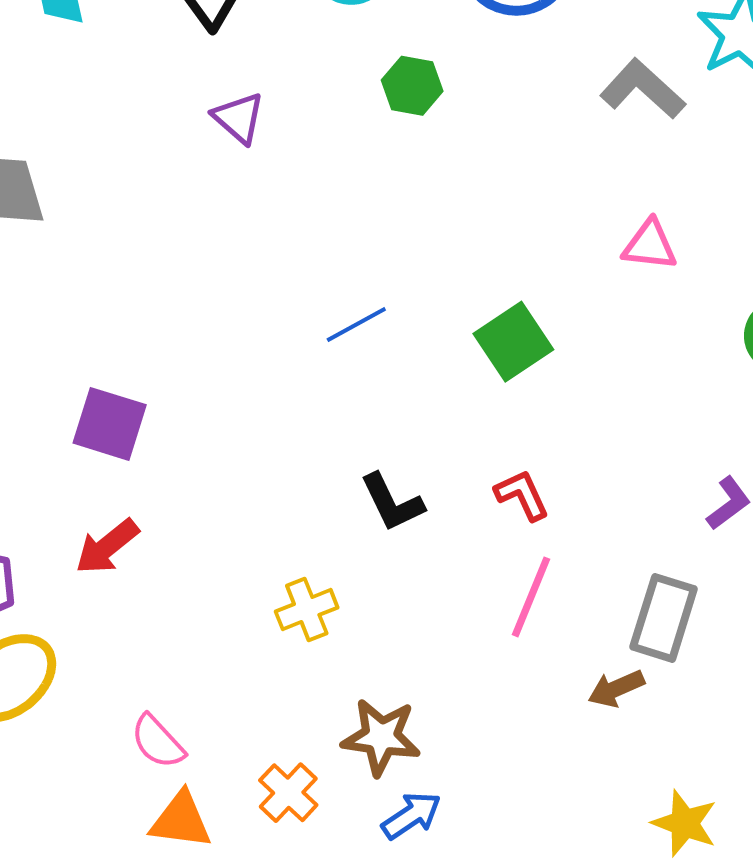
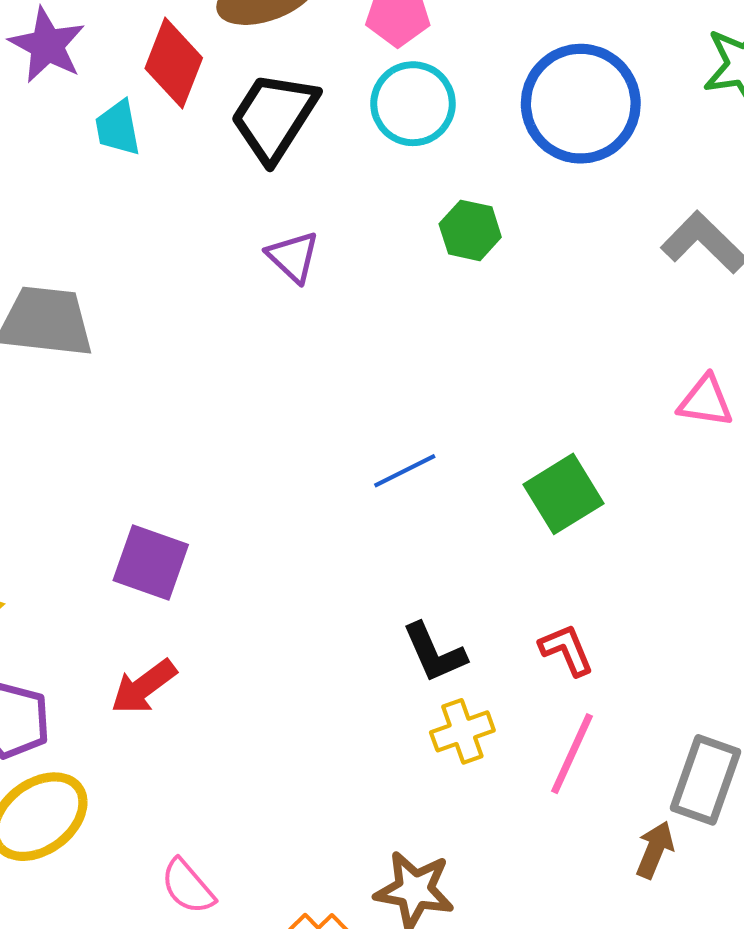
yellow cross: (307, 610) -> (462, 731), moved
brown arrow: (616, 688) -> (655, 850), turned 134

